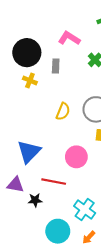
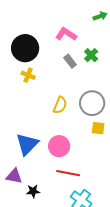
gray rectangle: (56, 66) -> (70, 61), moved, turned -40
pink circle: (76, 157) -> (59, 146), moved
red line: (54, 182) -> (68, 173), moved

